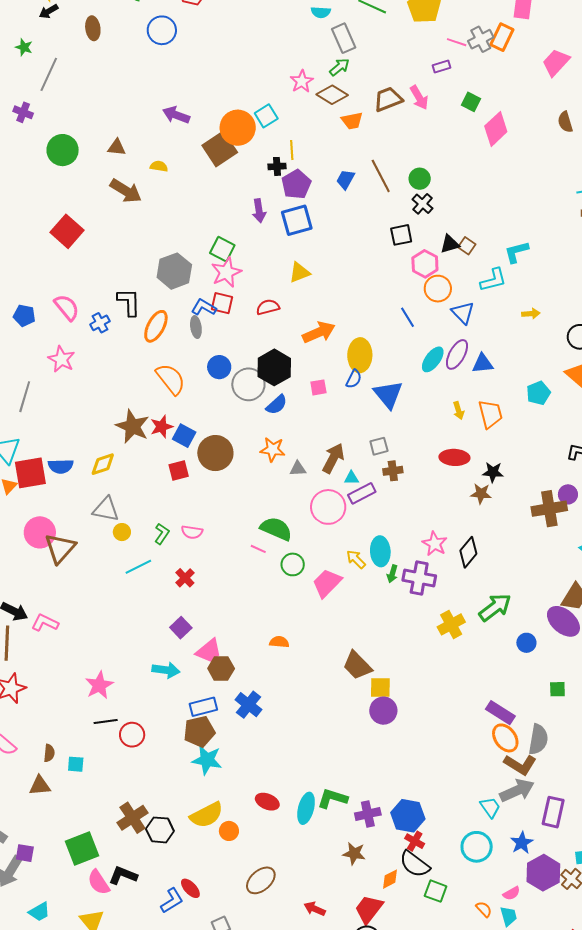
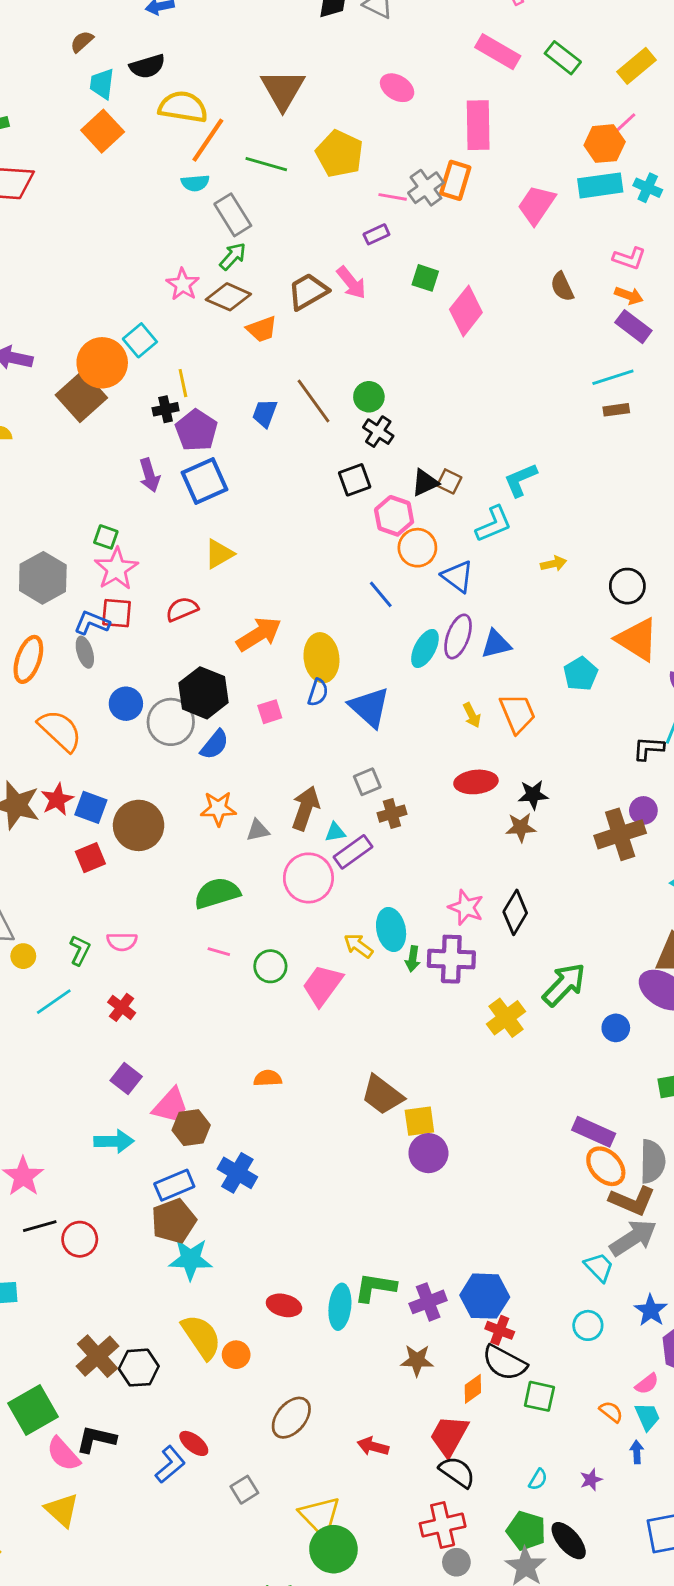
green square: (222, 249) -> (106, 537), size x0.7
green semicircle: (276, 529) -> (217, 893), moved, turned -32
yellow semicircle: (207, 815) -> (201, 1337), turned -88
cyan circle: (477, 847) -> (588, 1325), size x0.7

